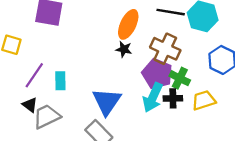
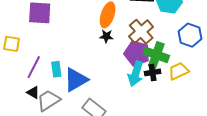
brown cross: (165, 49) -> (141, 32), turned 30
green cross: (180, 78) -> (156, 55), size x1.4
blue triangle: (107, 102) -> (76, 80), moved, turned 32

